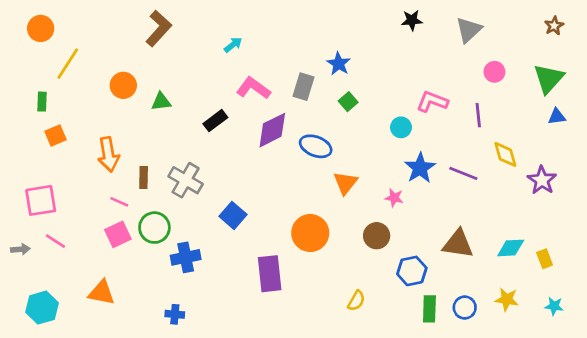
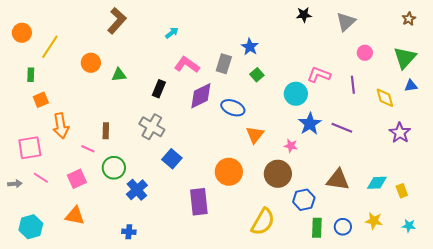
orange circle: (41, 28) -> (22, 33), moved
black rectangle: (215, 121) -> (159, 89), turned -30
cyan circle: (401, 127) -> (296, 94), size x1.5
orange arrow: (108, 154) -> (61, 126), moved
yellow diamond: (505, 154) -> (385, 98), moved
gray cross: (186, 180) -> (152, 127), moved
pink square: (118, 234) -> (77, 179), moved
brown circle: (377, 236) -> (278, 174), size x1.4
blue cross: (186, 257) -> (137, 190), turned -30
yellow semicircle: (356, 301) -> (263, 222), size x1.8

